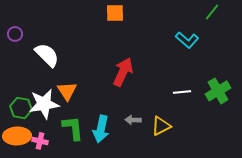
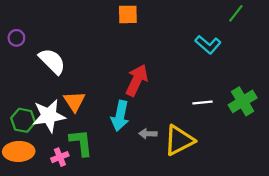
yellow triangle: (161, 126) -> (179, 140), size x1.4
cyan arrow: (101, 129) -> (120, 116), moved
pink cross: (40, 141) -> (60, 157), moved, turned -35

